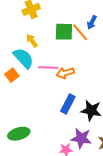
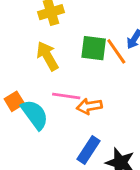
yellow arrow: (32, 41) -> (47, 56), size x1.5
cyan semicircle: (23, 58) -> (35, 114), moved

